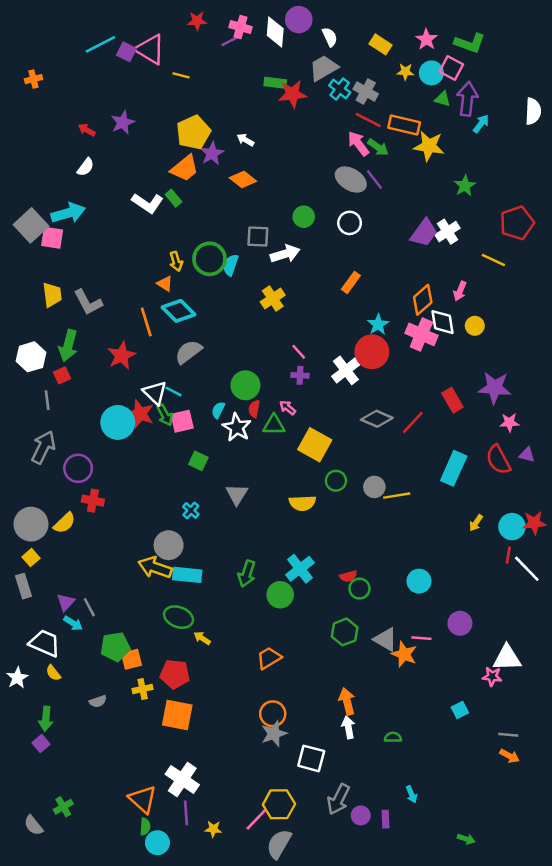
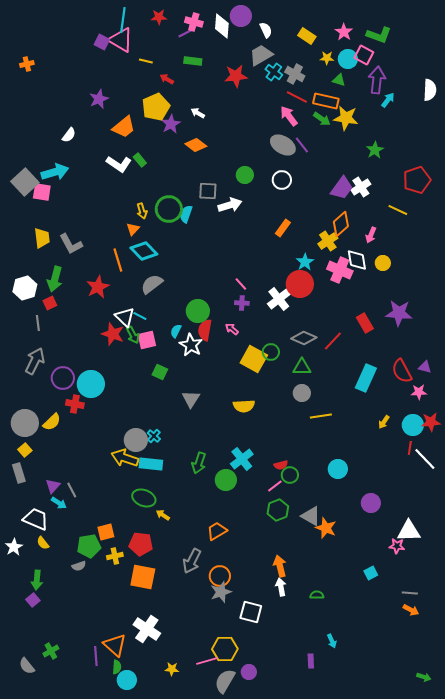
cyan line: (100, 44) -> (123, 20), moved, turned -55
green rectangle: (275, 83) -> (193, 61), moved
green triangle: (443, 99) -> (339, 80), moved
red arrow: (87, 130) -> (167, 79), moved
green arrow: (378, 147) -> (322, 119), moved
orange trapezoid: (185, 168) -> (124, 127), moved
orange triangle: (165, 284) -> (133, 229), turned 40
yellow cross: (273, 299) -> (328, 241), moved
orange diamond: (423, 300) -> (341, 224), moved
red semicircle: (254, 409) -> (205, 330), size x1.5
cyan circle: (118, 422) -> (91, 384), moved
pink star: (509, 422) -> (419, 392), moved
green triangle: (274, 425) -> (302, 367), moved
green circle: (336, 481) -> (271, 352), moved
yellow line: (397, 496) -> (321, 416), moved
cyan cross: (191, 510) -> (154, 436), moved
pink line: (421, 638) -> (275, 486), moved, turned -42
green pentagon: (115, 647) -> (89, 546), moved
gray arrow: (338, 799) -> (192, 561), moved
purple line: (186, 813) -> (96, 656), moved
purple circle: (361, 815) -> (249, 672), moved
pink line: (257, 819) -> (207, 661), turned 30
green arrow: (466, 839) -> (424, 677), moved

